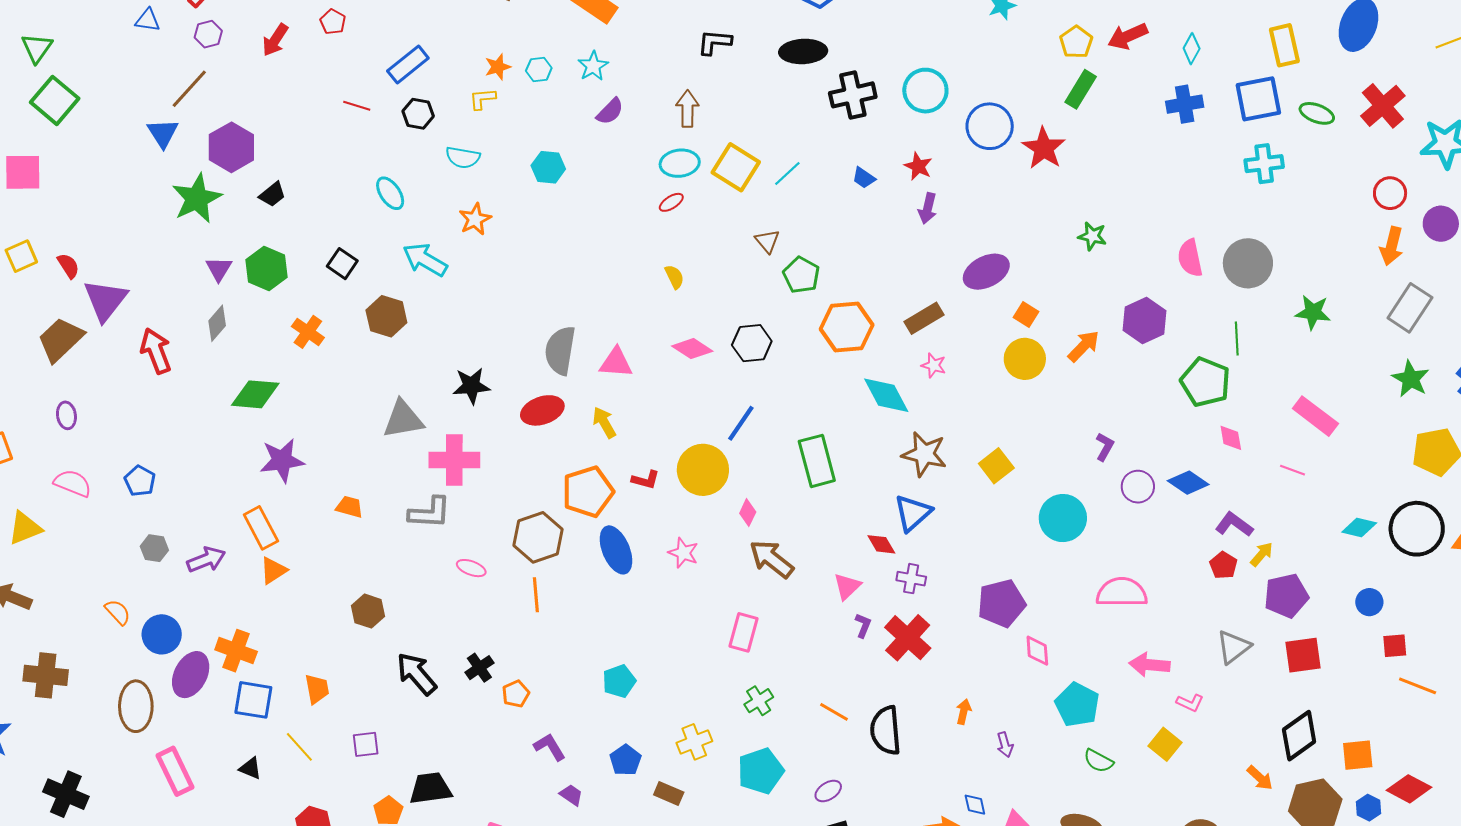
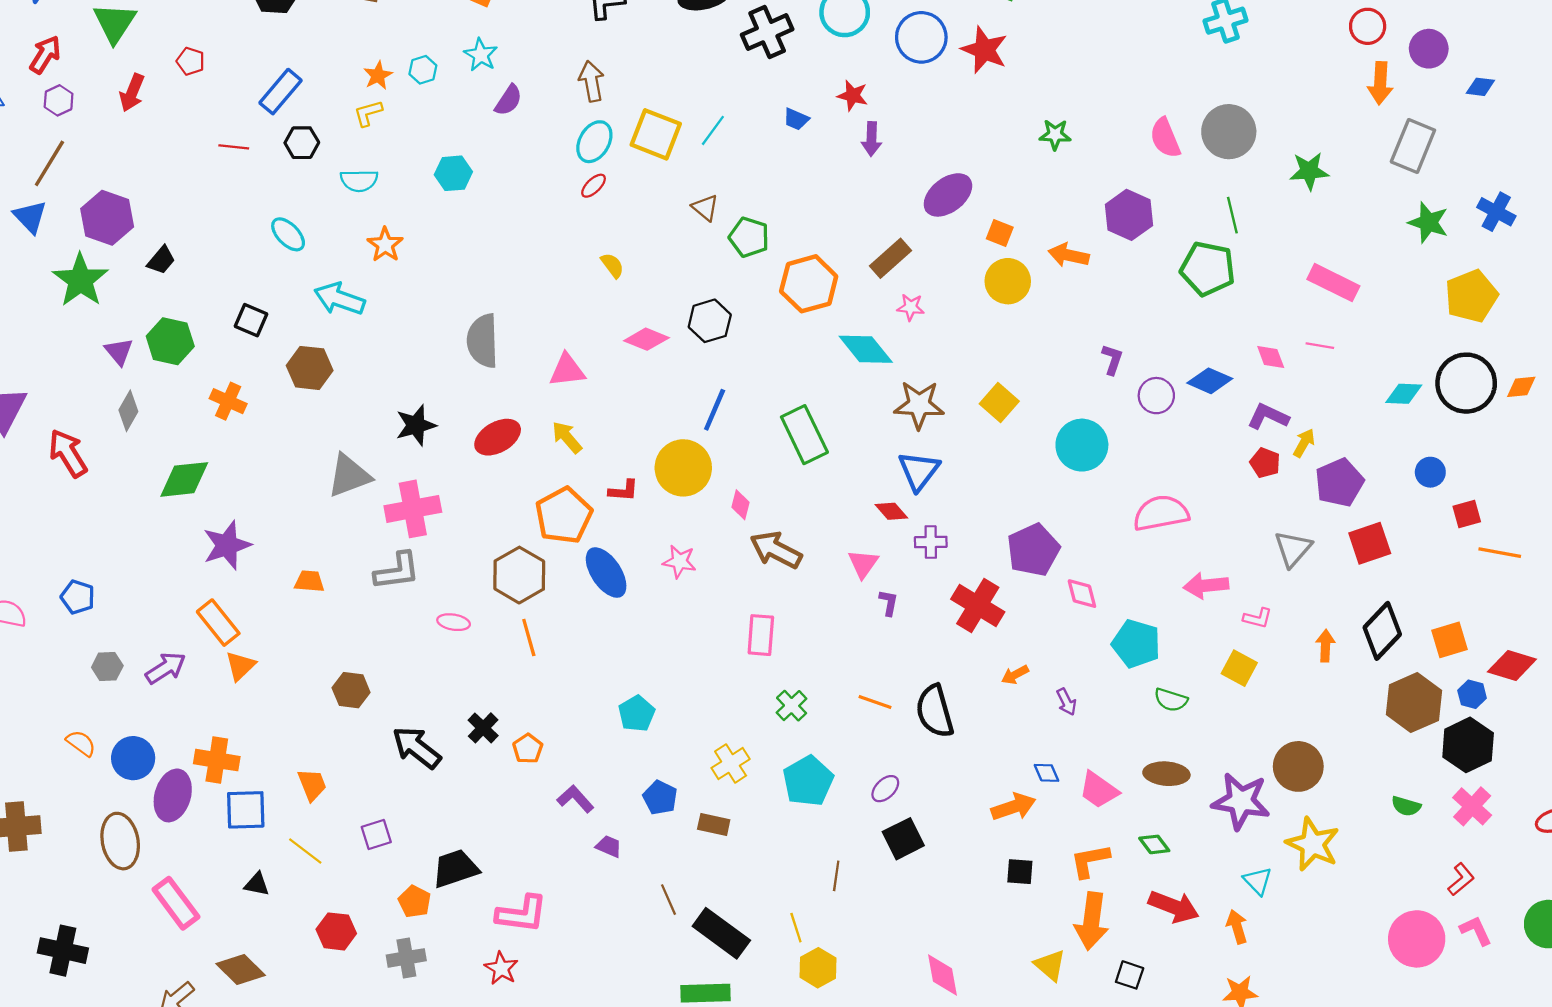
cyan ellipse: (680, 163) -> (594, 142), turned -42
orange arrow: (1084, 346) -> (1069, 255), turned -111
gray semicircle: (560, 350) -> (483, 341), moved
pink diamond: (1231, 438) -> (1271, 357), moved
red cross: (908, 638) -> (978, 605), moved
orange arrow: (964, 712) -> (1015, 675), turned -120
orange arrow: (1260, 778) -> (1325, 646), moved, turned -120

